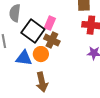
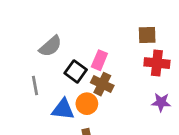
gray semicircle: (15, 13) -> (50, 46), turned -138
black square: (33, 31) -> (76, 71), size x0.7

